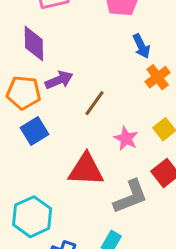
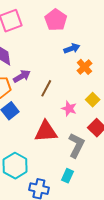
blue arrow: (141, 46) -> (72, 48), turned -77
gray L-shape: (131, 197) -> (76, 145), turned -35

